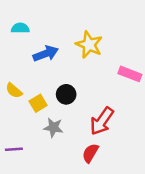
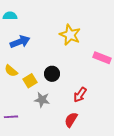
cyan semicircle: (20, 28) -> (10, 16), moved
blue arrow: (46, 54) -> (20, 42), moved
red arrow: (102, 121) -> (80, 95), size x0.7

